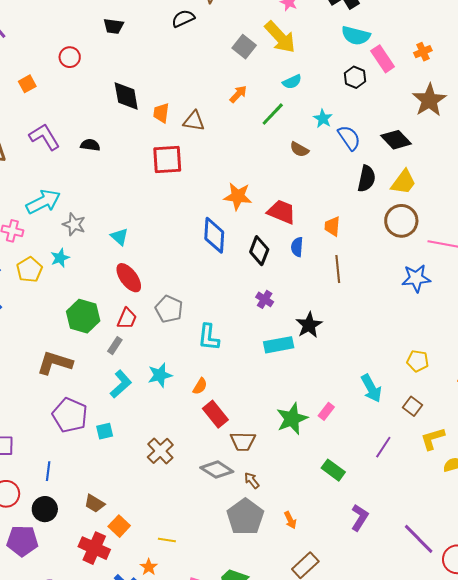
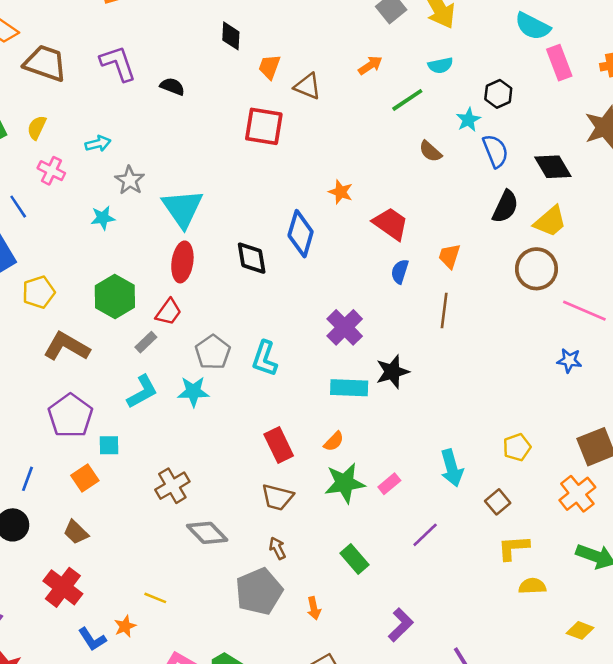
black hexagon: (355, 77) -> (498, 94), moved
black diamond: (126, 96) -> (231, 36), size x0.7
orange star: (238, 196) -> (341, 192), size x0.7
cyan arrow: (43, 202) -> (98, 144), size x0.6
cyan triangle: (119, 237) -> (183, 208), size x1.8
black diamond: (259, 251) -> (252, 258), moved, turned -44
yellow pentagon: (29, 270) -> (39, 292), moved
red ellipse: (129, 278) -> (182, 262), turned 32
blue star: (416, 278) -> (569, 361), moved, size x0.7
purple cross: (265, 299) -> (345, 327), size x1.6
gray pentagon: (169, 309) -> (213, 352), moved
yellow pentagon: (418, 361) -> (517, 447), turned 30
orange semicircle: (200, 386) -> (334, 441), moved
red rectangle: (215, 414) -> (279, 445), moved
purple line: (383, 447) -> (425, 535), moved
gray diamond: (217, 470) -> (207, 533), moved
green rectangle: (333, 470) -> (354, 559), moved
orange square: (119, 526) -> (85, 478), moved

